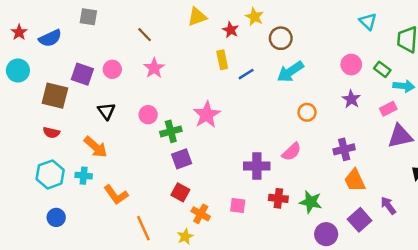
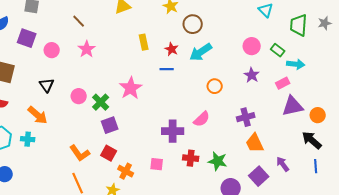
red star: (231, 30) -> (172, 49), moved
purple square: (82, 74) -> (27, 38), moved
blue line: (246, 74) -> (167, 69), moved, turned 32
pink circle: (148, 115) -> (79, 96), moved
green cross: (171, 131) -> (101, 102), turned -30
orange L-shape: (116, 195) -> (80, 153), moved

